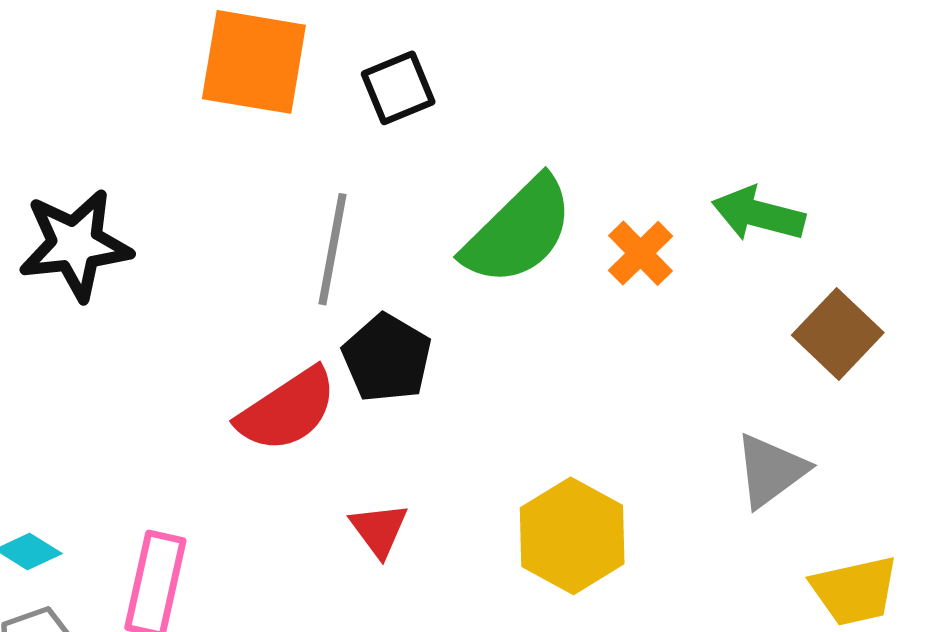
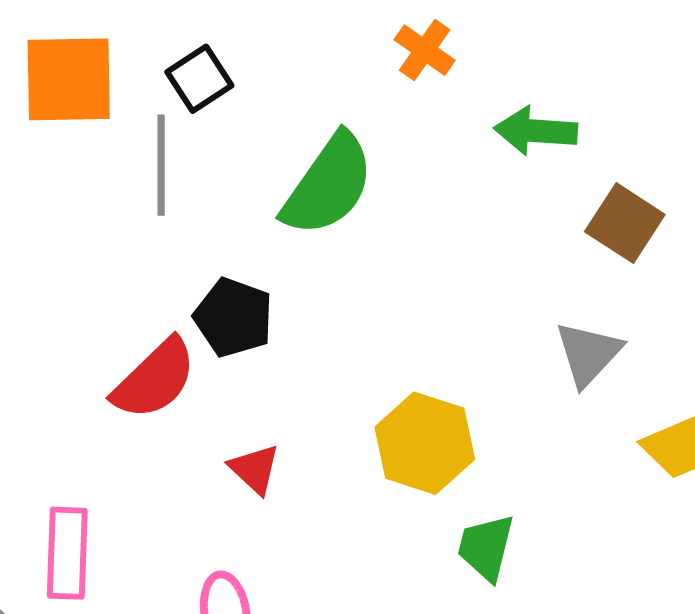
gray line: (333, 249) -> (161, 165), moved
orange cross: (640, 253) -> (425, 50), moved

